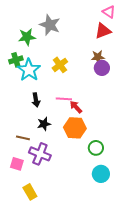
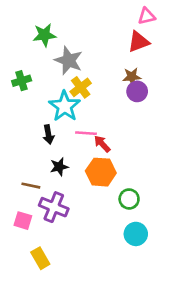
pink triangle: (109, 12) -> (147, 16), turned -48
gray star: (50, 25) -> (69, 61), moved
green star: (27, 37) -> (44, 35), moved
cyan star: (29, 70) -> (65, 106), moved

